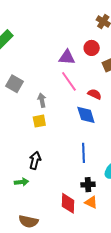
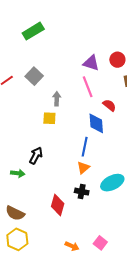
blue line: (83, 153) -> (85, 147), moved
orange triangle: (91, 202) -> (83, 168), moved, turned 40

